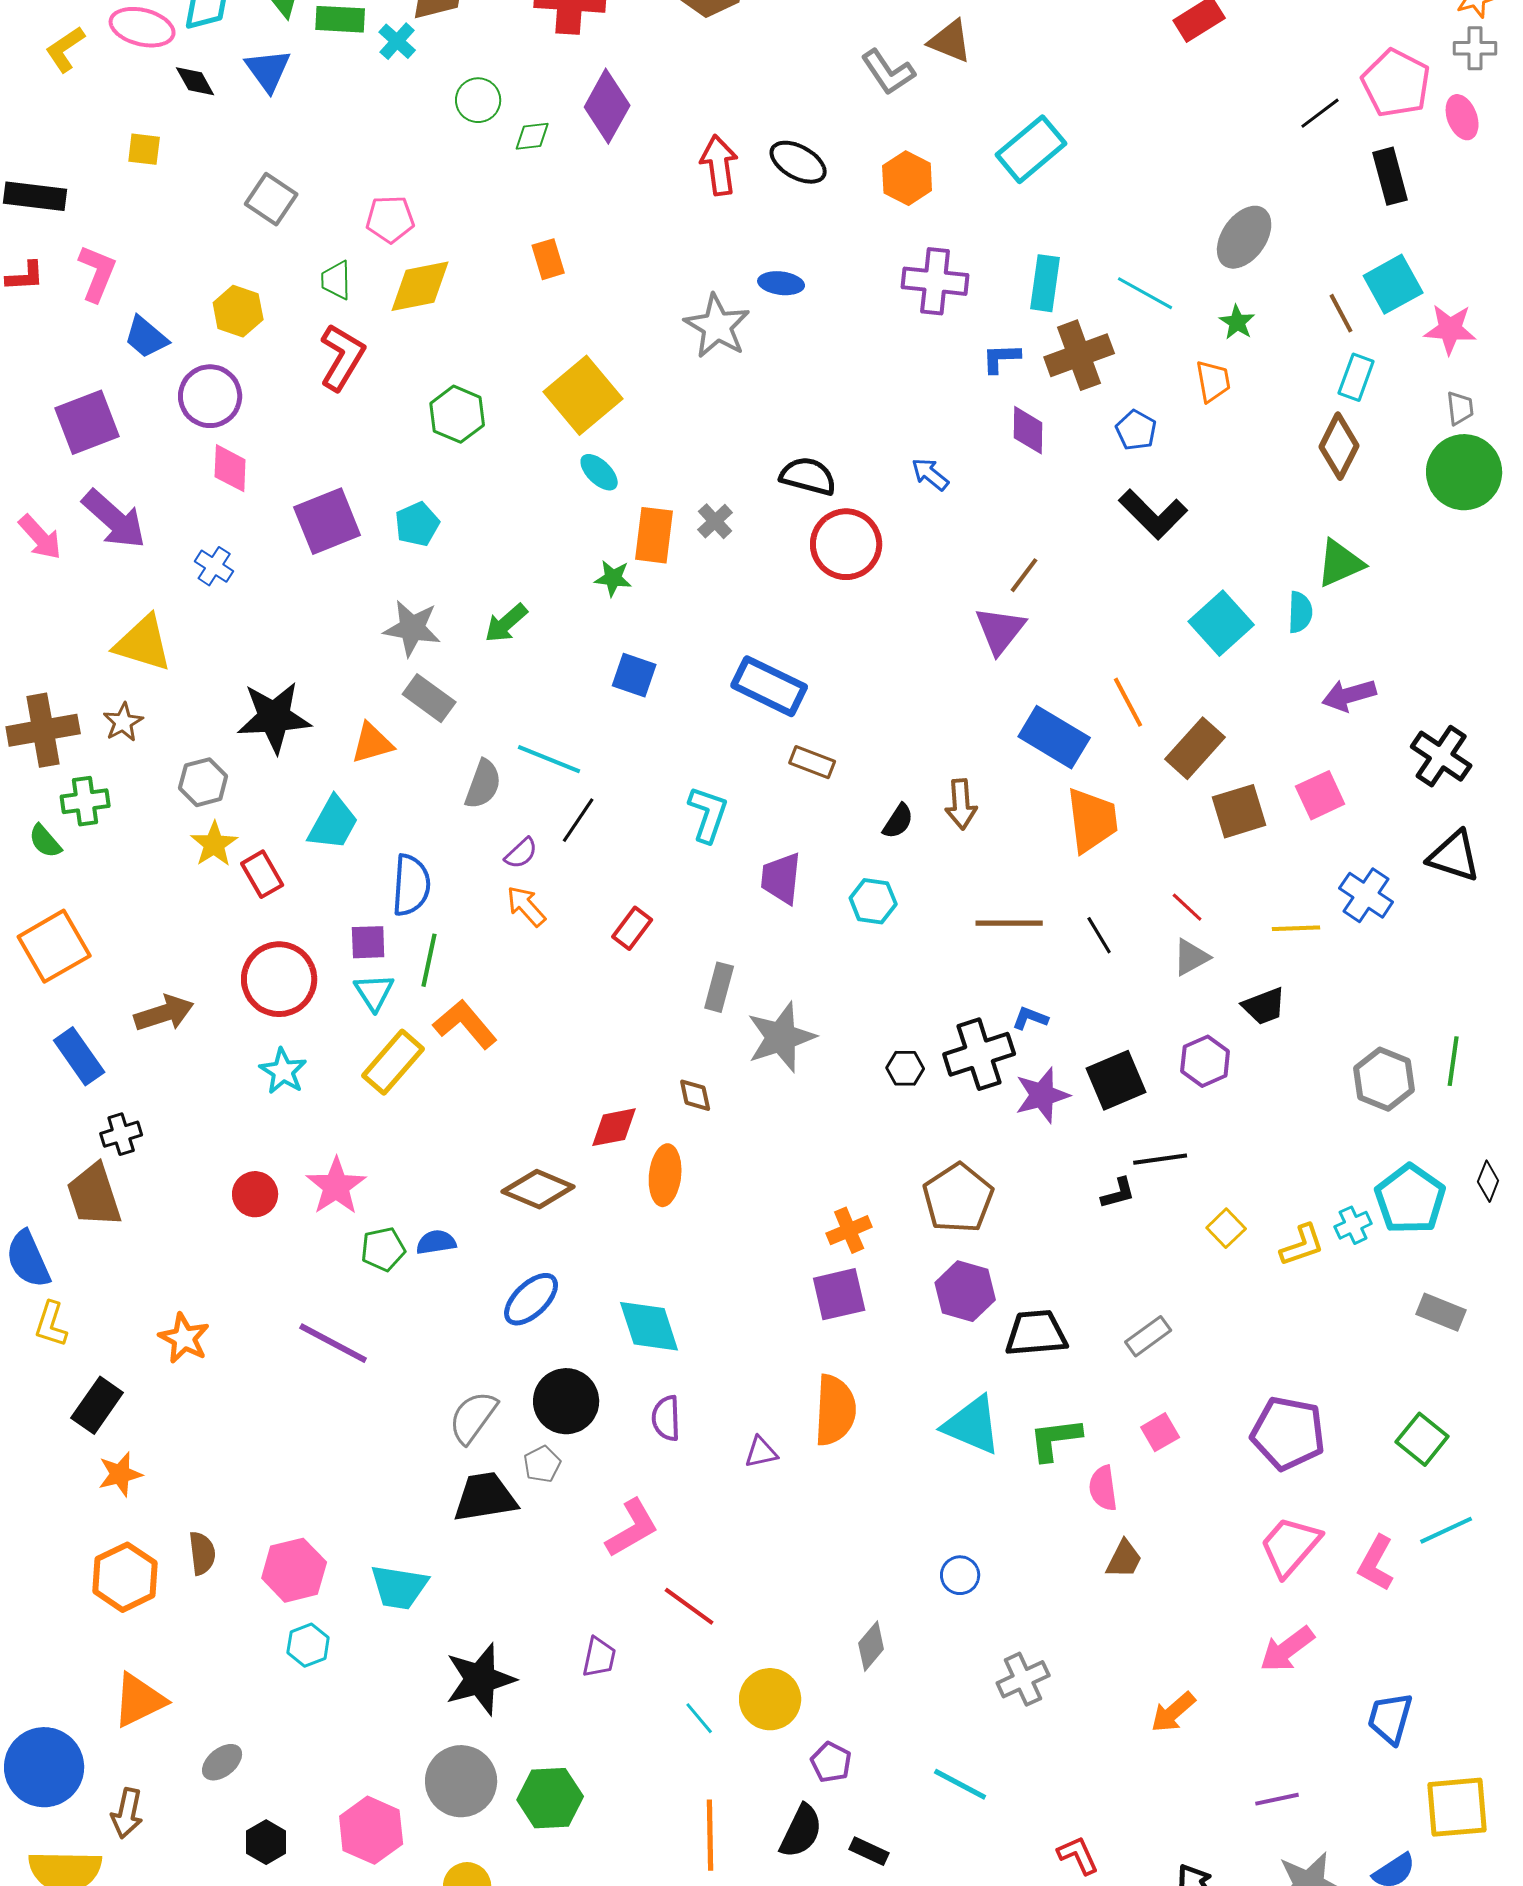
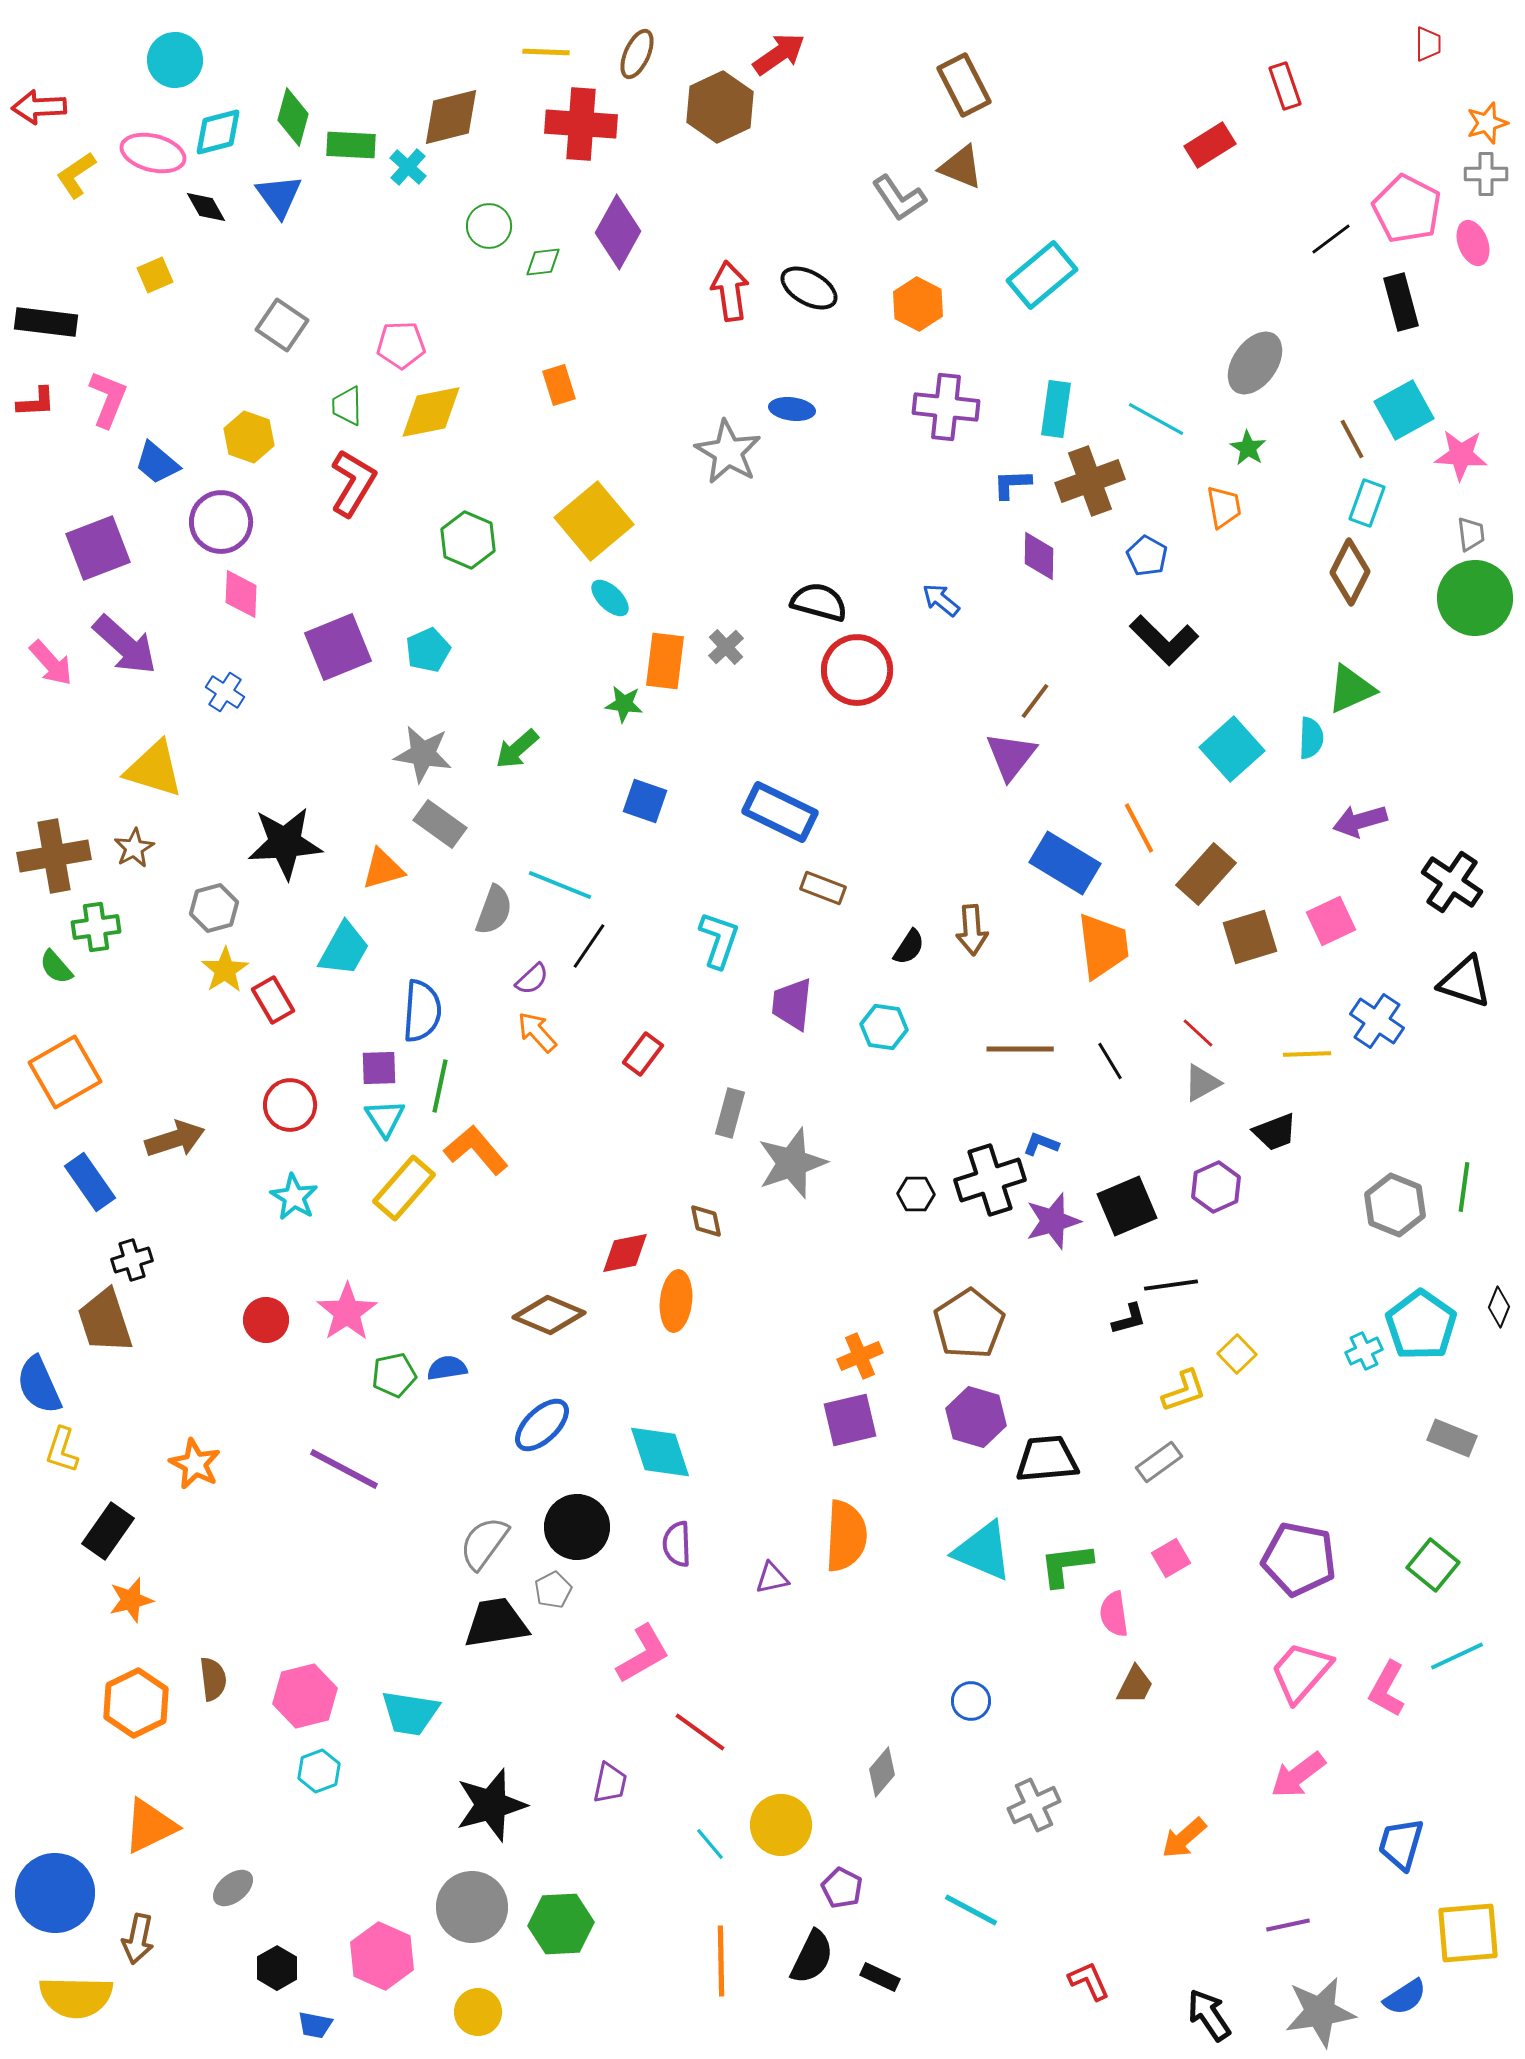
yellow square: (144, 149) -> (155, 275), turned -30
red circle: (279, 979) -> (290, 1105), size x0.7
yellow L-shape: (1302, 1245) -> (1184, 1391), moved

